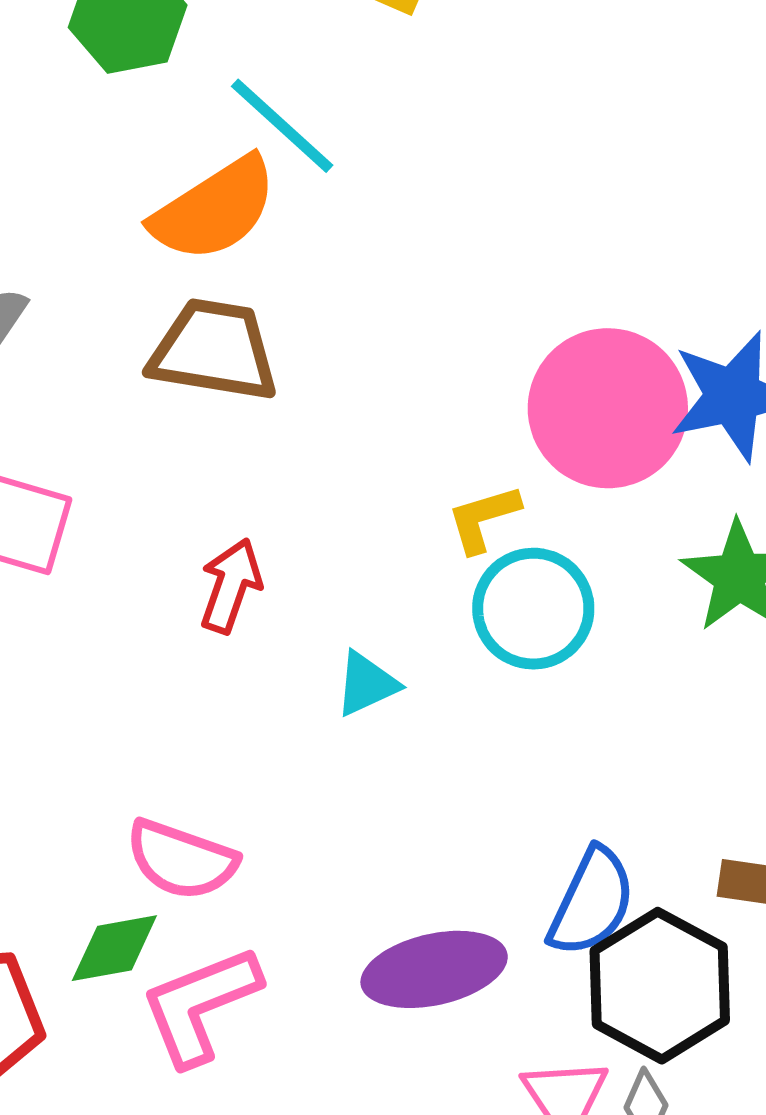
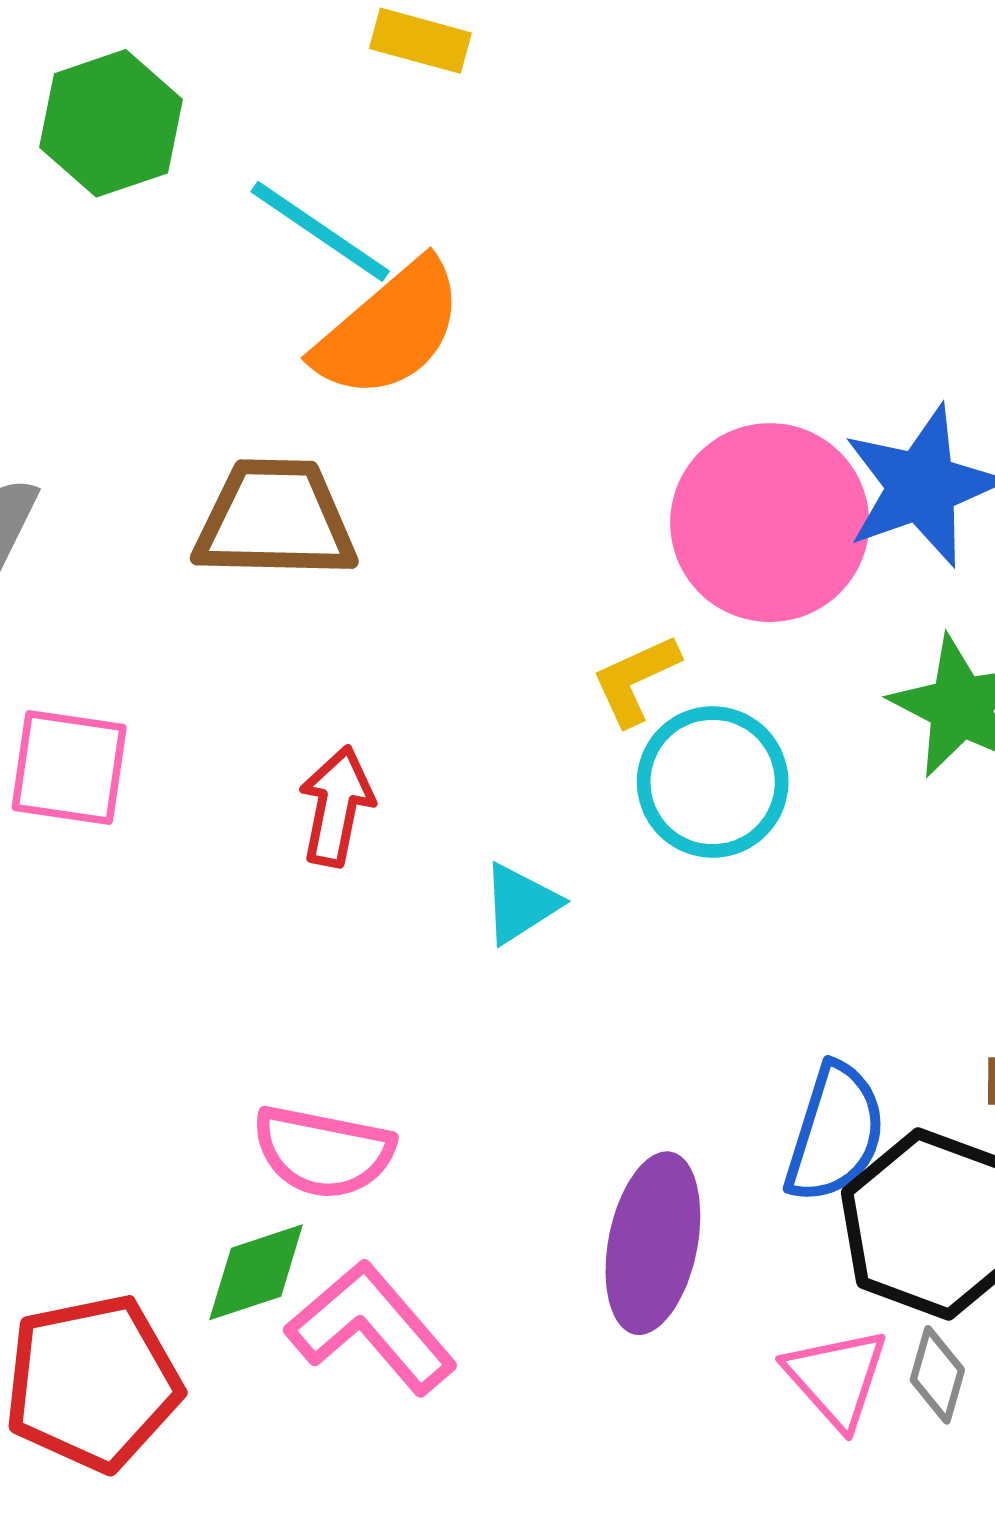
orange semicircle: (214, 209) -> (389, 330), moved
purple ellipse: (434, 969) -> (653, 1243), turned -58
pink L-shape: (200, 1005) -> (371, 1328), turned 79

